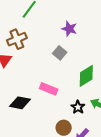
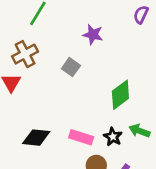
gray square: (60, 53) -> (71, 67), moved
pink rectangle: (49, 89) -> (81, 137), moved

